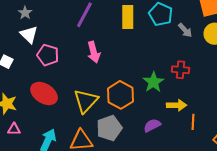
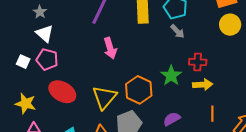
gray arrow: (185, 30) -> (178, 31), moved
pink pentagon: (48, 55) -> (47, 59), moved
yellow arrow: (177, 105) -> (203, 85), moved

